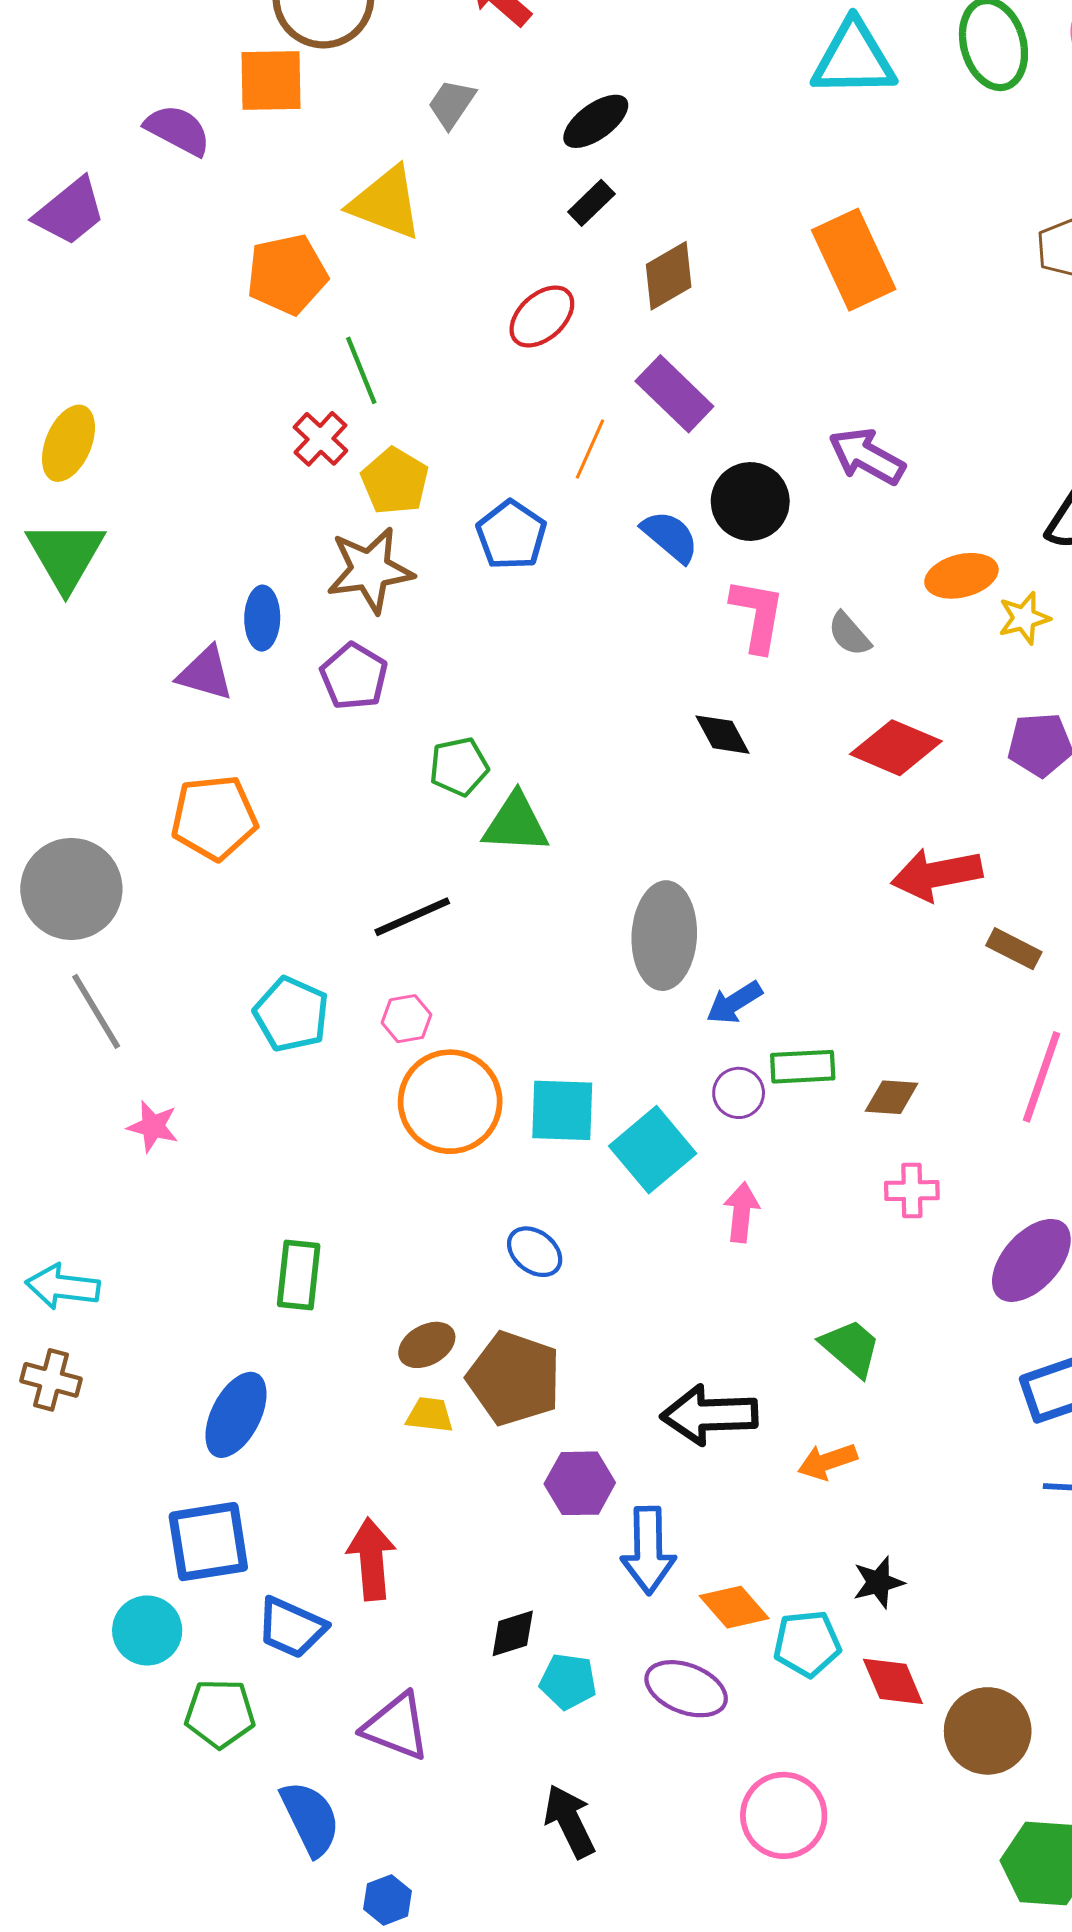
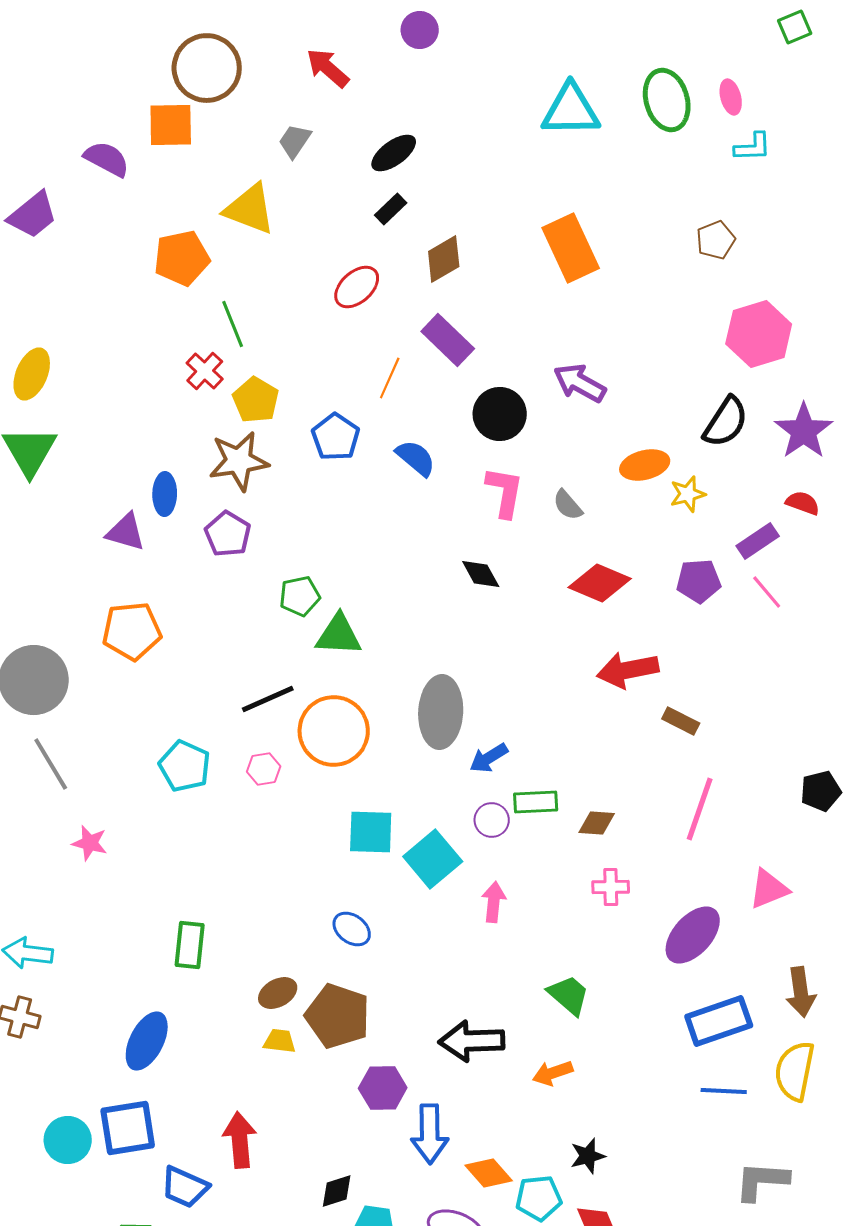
blue semicircle: (670, 536) -> (416, 458), moved
orange circle: (450, 1102) -> (334, 731), moved
cyan circle: (147, 1630) -> (68, 1140), moved

